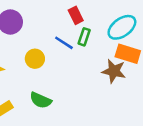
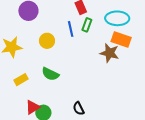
cyan ellipse: (122, 27) -> (117, 18), turned 35
blue line: (64, 43) -> (71, 29), turned 42

